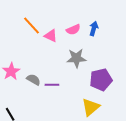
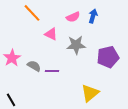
pink triangle: (51, 36) -> (51, 34), moved
purple pentagon: (101, 80) -> (108, 57), moved

